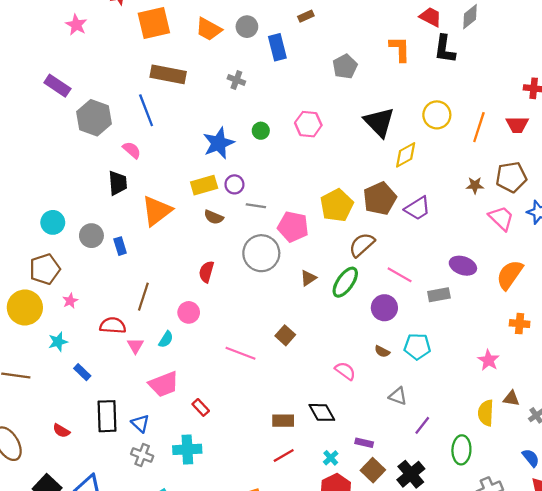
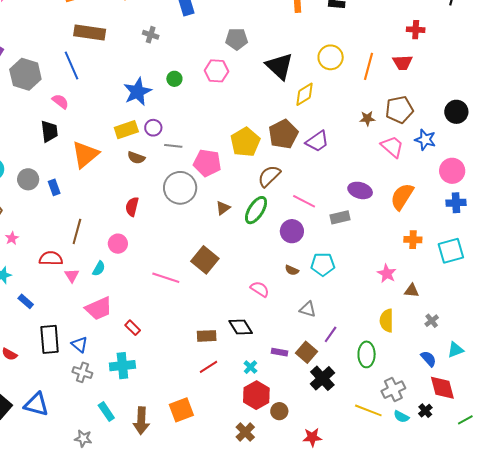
gray pentagon: (345, 66) -> (237, 39), moved, turned 30
brown square: (285, 335) -> (205, 260), size x1.5
brown triangle: (511, 398) -> (412, 291), moved
brown square: (373, 470) -> (307, 352), moved

